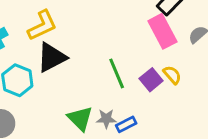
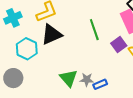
green line: (117, 73) -> (94, 30), moved
purple square: (151, 80) -> (119, 45), moved

